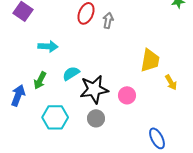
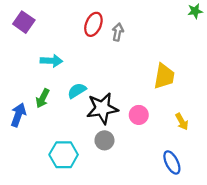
yellow arrow: (171, 82) -> (182, 122), moved
cyan hexagon: (55, 117) -> (64, 155), moved

